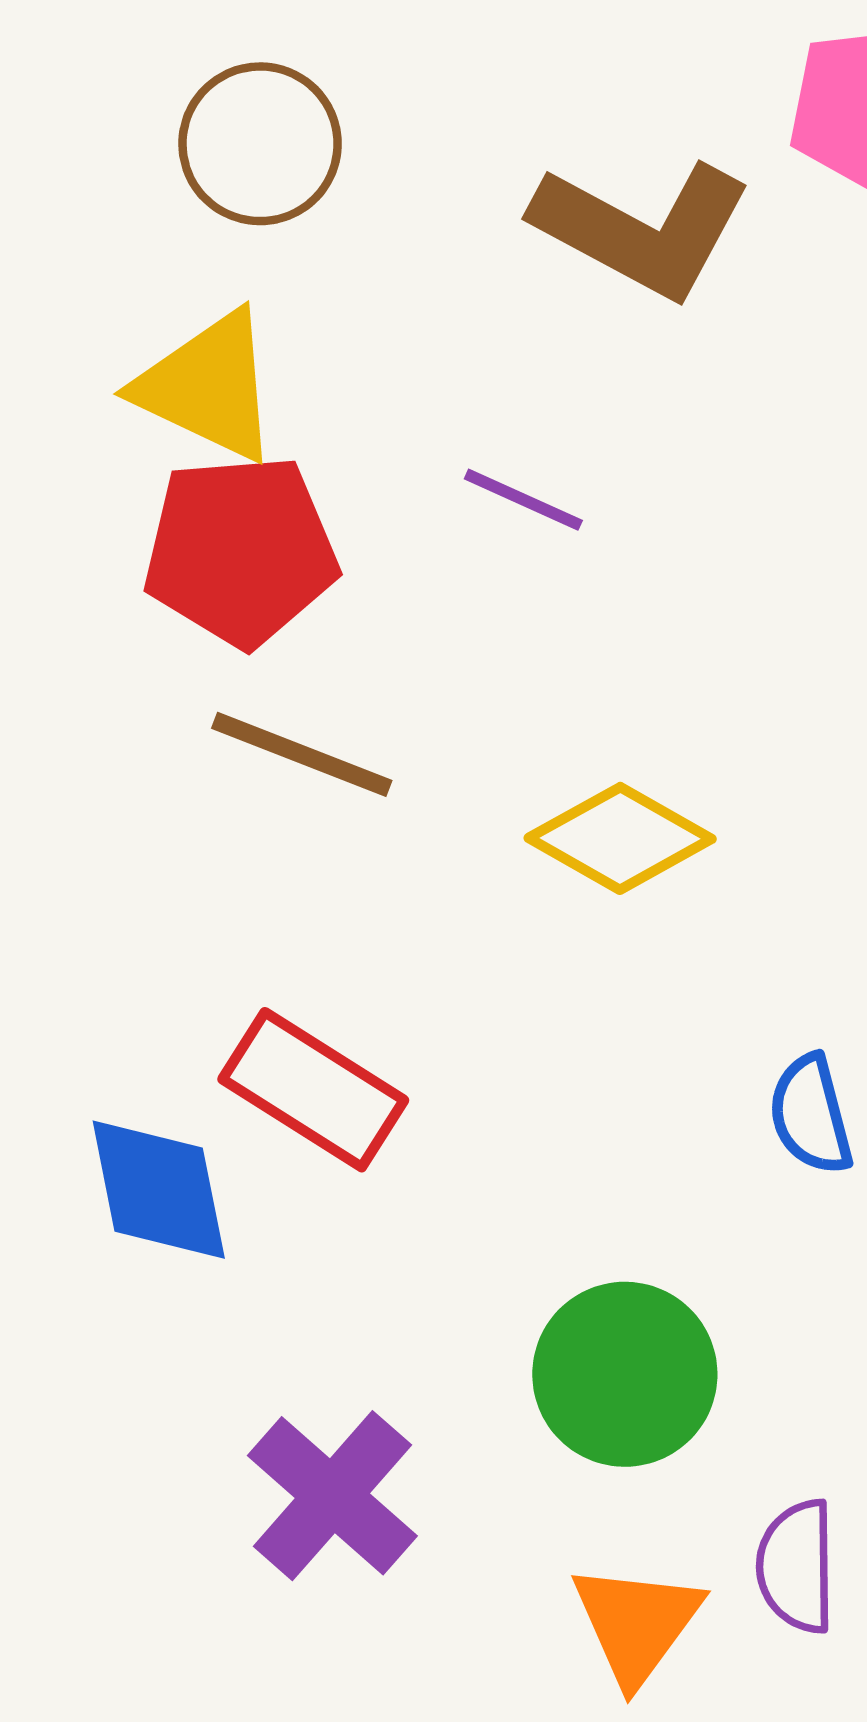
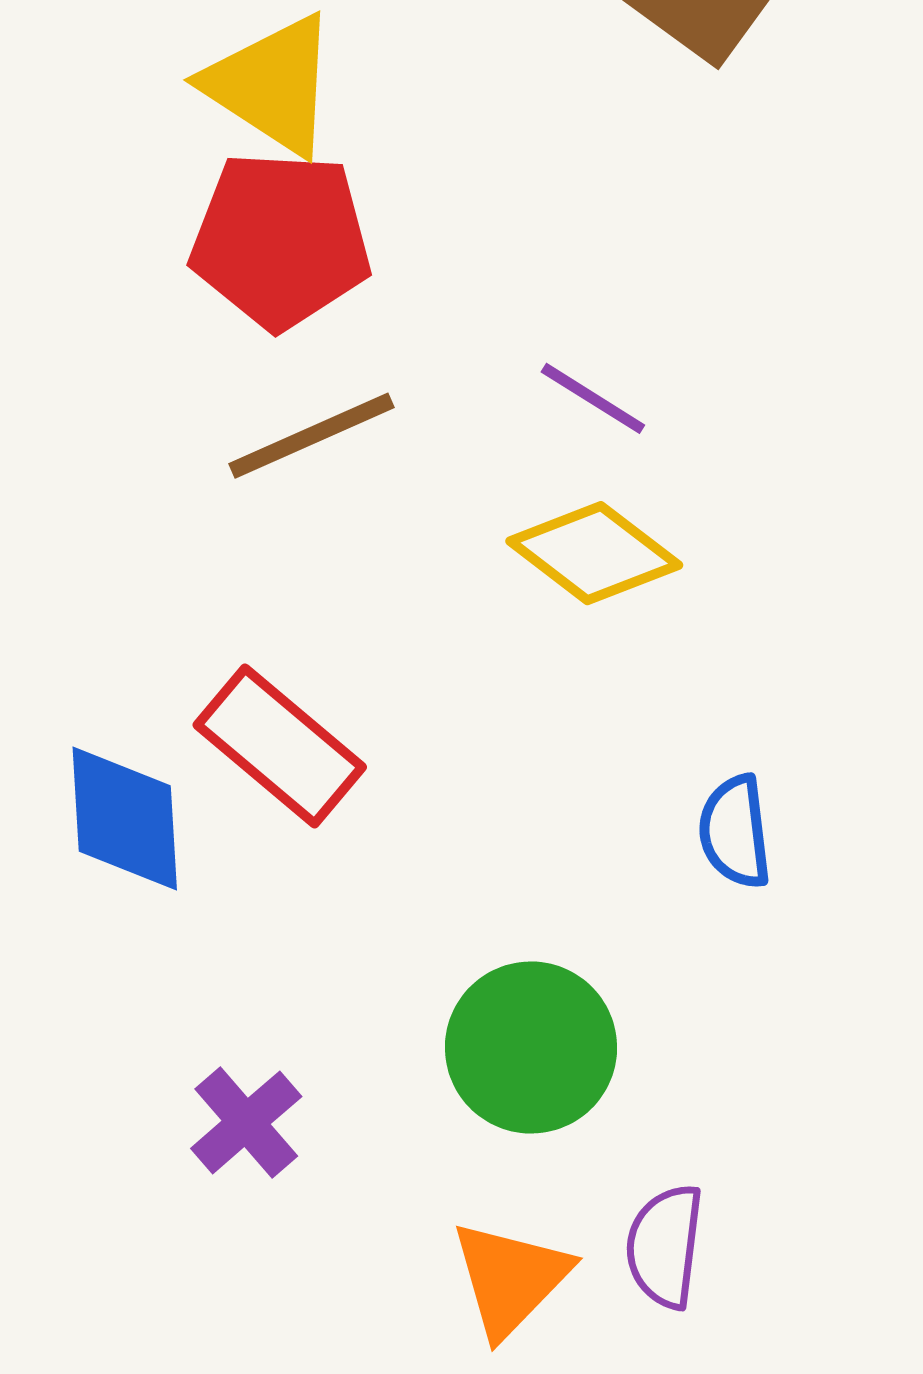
purple line: (523, 500) -> (593, 398), moved
brown line: (302, 754) -> (312, 436), turned -53
purple cross: (332, 1496) -> (246, 1122), size x0.7

